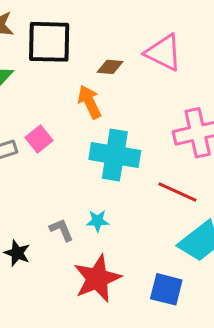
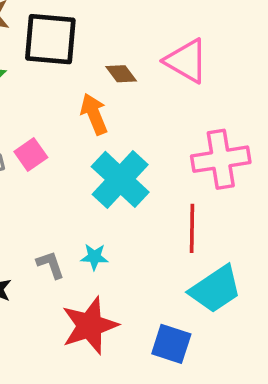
brown diamond: (110, 67) -> (121, 74), turned 44
cyan cross: (115, 155) -> (120, 179), turned 30
red line: (177, 192) -> (192, 228), turned 63

